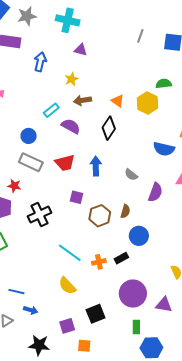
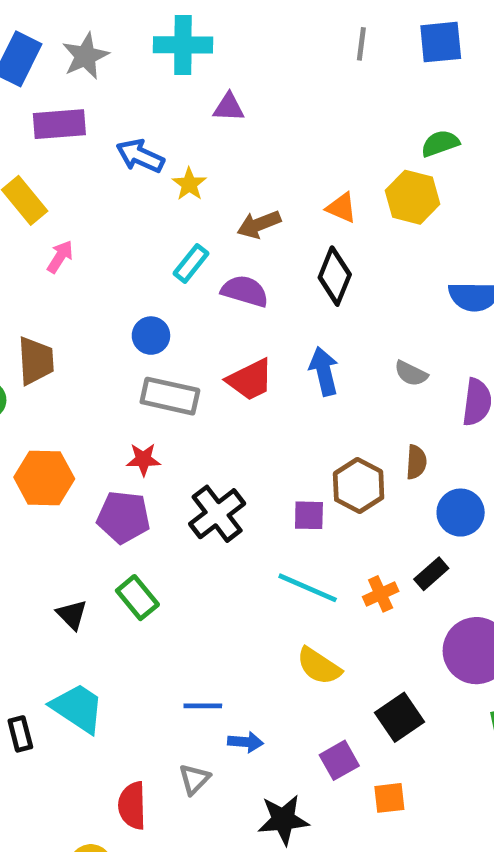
blue arrow: (40, 62) -> (140, 156), turned -66
yellow star: (72, 79) -> (189, 184), moved
purple square: (76, 197) -> (309, 515), moved

